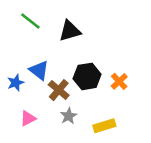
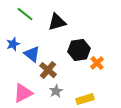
black hexagon: (87, 76) -> (79, 50), moved
blue star: (16, 83) -> (13, 44), moved
pink triangle: (28, 118) -> (23, 93), size x1.5

